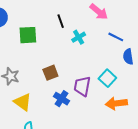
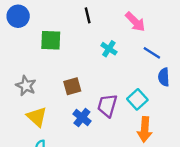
black line: (61, 21) -> (88, 15), moved
cyan cross: (79, 37) -> (109, 49), turned -32
orange arrow: (116, 103) -> (145, 129), turned -85

